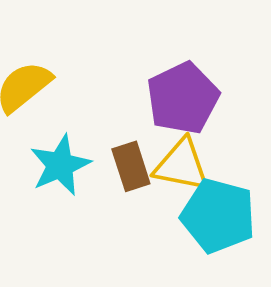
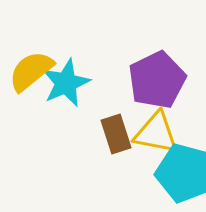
cyan star: (60, 165) -> (66, 83), moved

